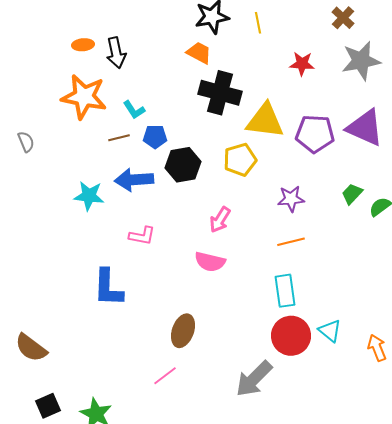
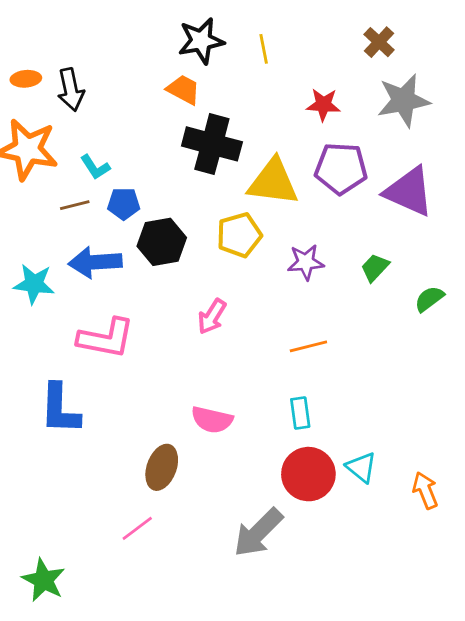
purple pentagon: (315, 134) -> (341, 168), moved
green trapezoid: (352, 194) -> (375, 268), moved
purple star: (291, 199) -> (306, 262), moved
pink L-shape: (142, 236) -> (106, 338), size x1.6
pink semicircle: (210, 262) -> (212, 420), moved
cyan rectangle: (285, 291) -> (300, 413), size x0.7

